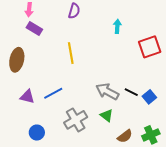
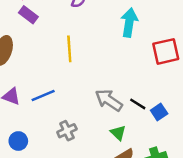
cyan arrow: (117, 26) -> (129, 22), size x1.6
green triangle: (107, 116) -> (118, 133), moved
gray cross: (76, 120) -> (67, 131), size x0.7

